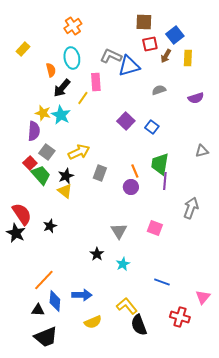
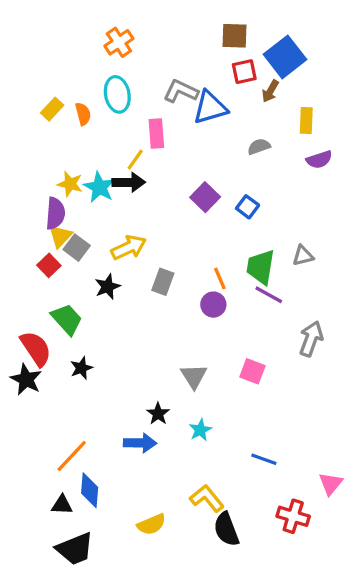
blue square: (175, 35) -> (285, 57), size x1.4
yellow rectangle: (23, 49) -> (52, 109), moved
yellow rectangle: (188, 58) -> (306, 120), moved
black arrow: (62, 88) -> (129, 182), moved, turned -132
gray triangle: (202, 151) -> (303, 256), moved
green trapezoid: (41, 175) -> (67, 319), moved
purple line: (165, 181) -> (269, 295), turned -66
yellow triangle: (65, 191) -> (60, 236), moved, turned 35
blue arrow: (82, 295) -> (140, 443), moved

